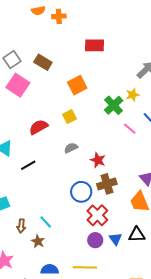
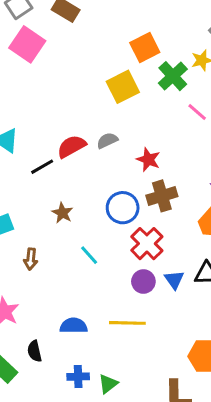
orange square: (77, 85) -> (145, 47), moved
yellow square: (69, 117) -> (123, 87), moved, size x1.5
red semicircle: (39, 127) -> (72, 146), moved
cyan line: (46, 222) -> (89, 255), moved
brown star: (38, 241) -> (62, 213), moved

